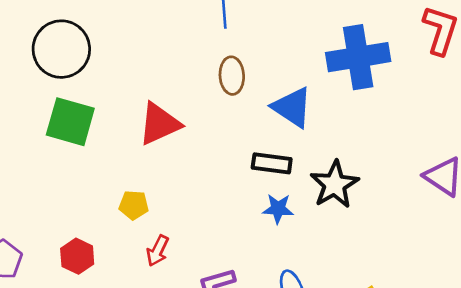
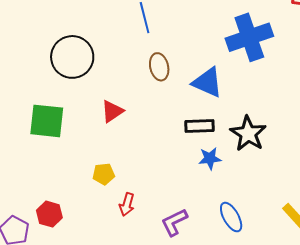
black circle: (61, 49) -> (72, 57), moved
red triangle: (159, 124) -> (112, 111), size x0.7
red hexagon: (77, 256) -> (49, 214), moved

